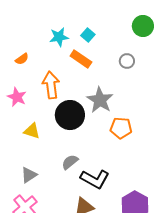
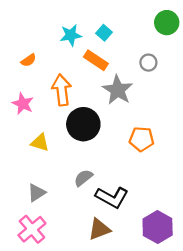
gray star: (100, 100) -> (118, 90), moved

